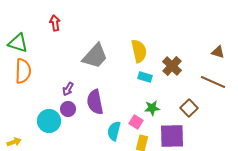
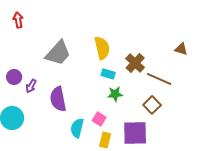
brown line: (213, 82) -> (159, 79), moved
green star: (152, 108) -> (115, 94), moved
purple circle: (68, 109) -> (14, 77), moved

